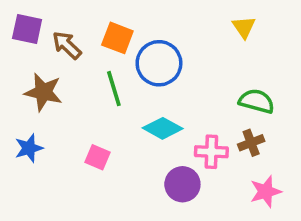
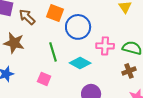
green line: (114, 89) -> (53, 52), moved
pink cross: (211, 152) -> (105, 46), moved

